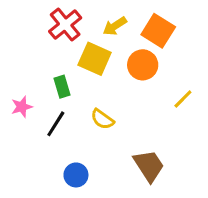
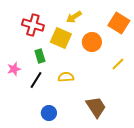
red cross: (65, 25) -> (33, 25), moved, turned -35
orange square: (158, 31) -> (119, 23), moved
yellow semicircle: (102, 119) -> (66, 77), turned 140

